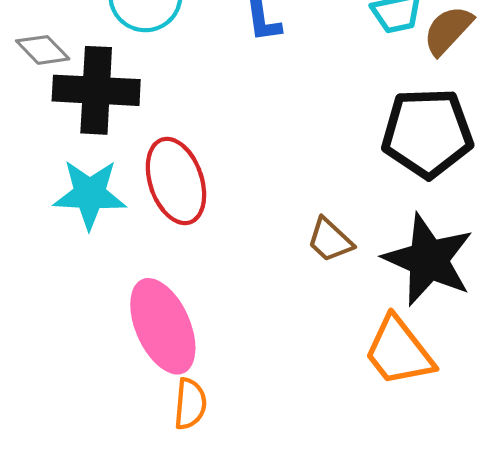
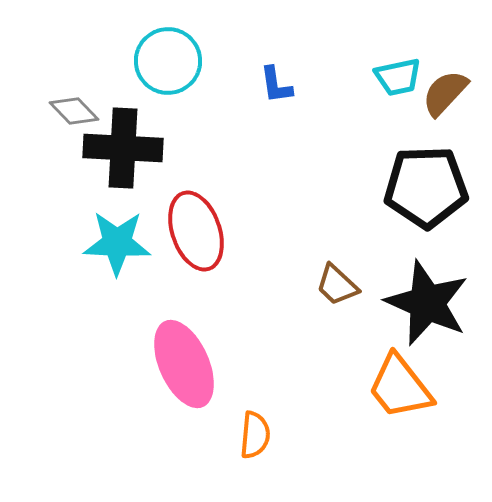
orange semicircle: (190, 404) -> (255, 435), moved

